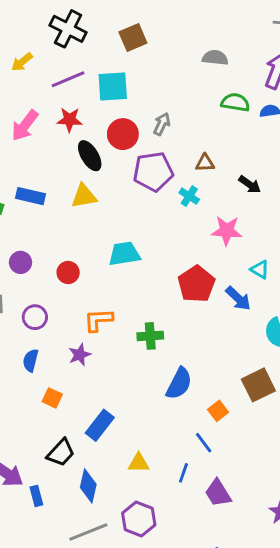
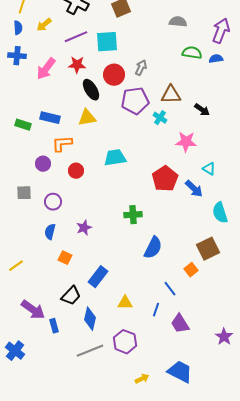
brown triangle: (205, 163) -> (171, 95), size x1.5
orange L-shape: (98, 320) -> (62, 144), moved
orange square: (218, 411) -> (191, 270), moved

